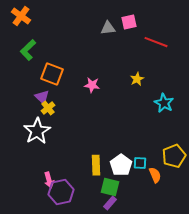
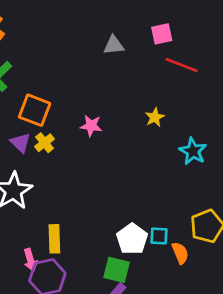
pink square: (129, 22) -> (162, 34), moved
yellow cross: (48, 108) -> (45, 143), moved
yellow rectangle: (96, 165) -> (54, 239), moved

